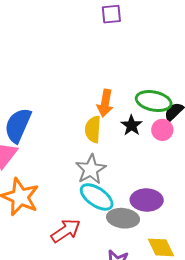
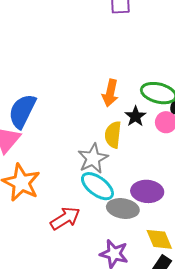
yellow semicircle: (93, 129) -> (113, 135), moved

